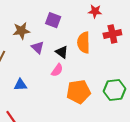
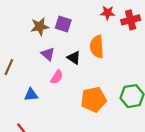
brown star: (21, 31) -> (40, 27), moved
red cross: (112, 34) -> (131, 20), moved
pink semicircle: (57, 70) -> (57, 77), moved

